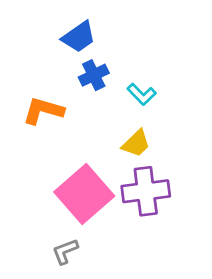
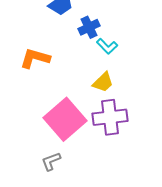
blue cross: (94, 75) -> (89, 27), moved

